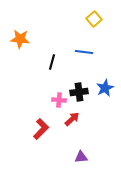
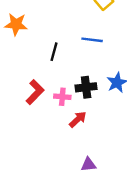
red L-shape: (41, 129) -> (35, 92), moved

